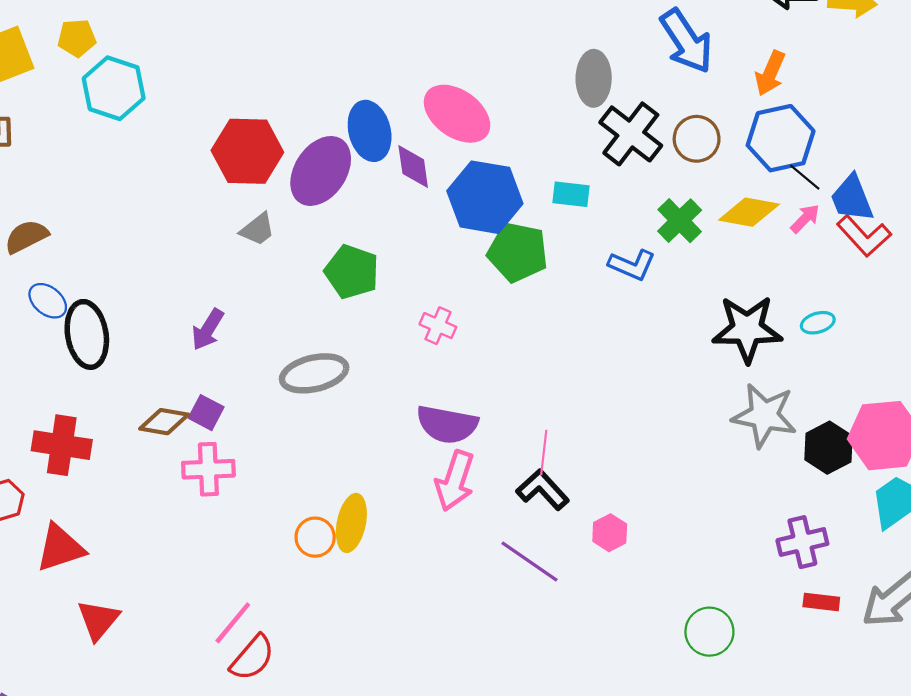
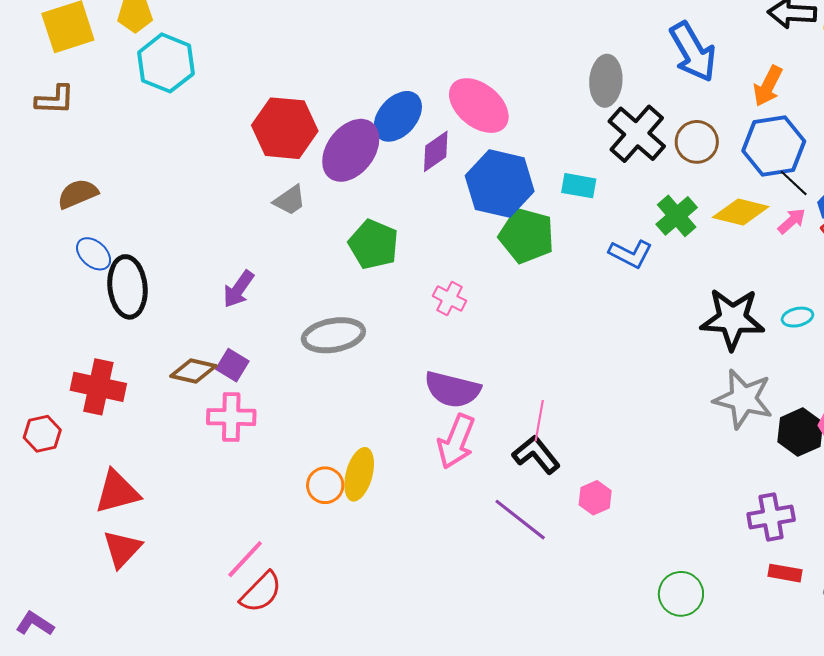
blue ellipse: (370, 131) -> (398, 116), turned 52
purple diamond: (413, 167) -> (436, 151), turned 60
red triangle: (60, 548) -> (117, 492), moved

